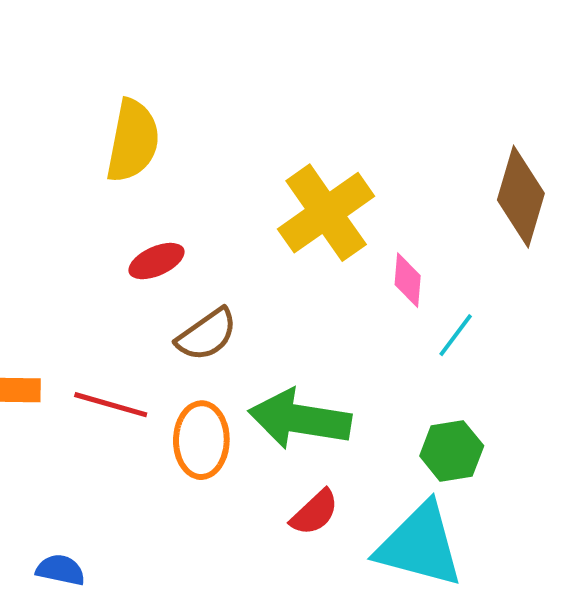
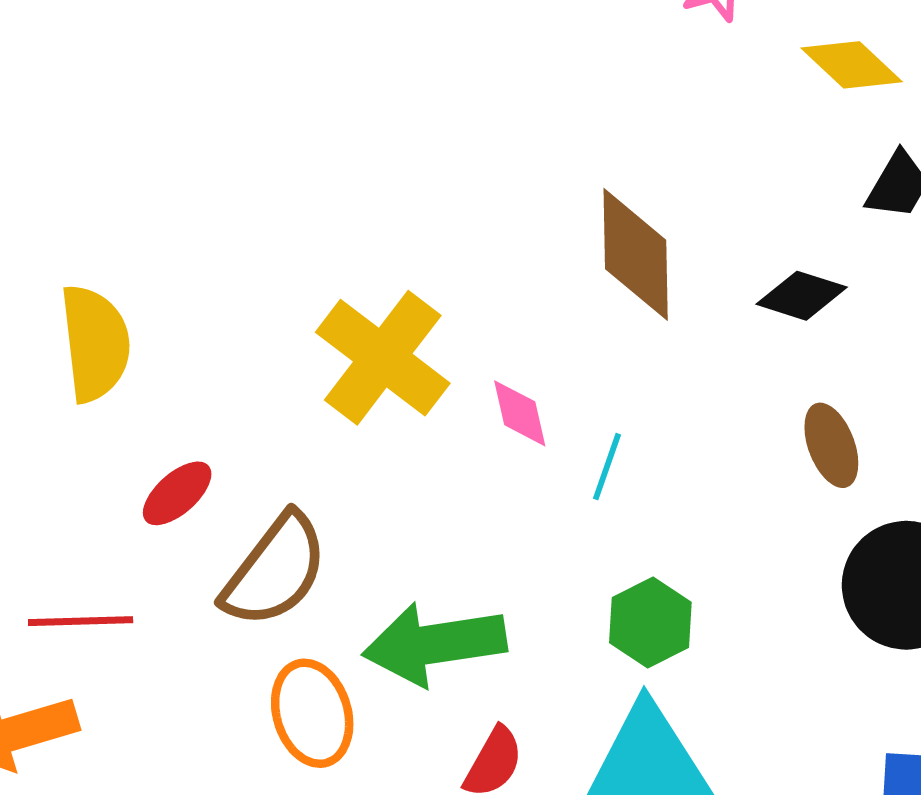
brown semicircle: (207, 335) -> (275, 570), size x1.4
red line: (111, 405) -> (81, 621), moved

